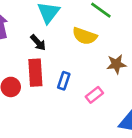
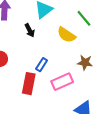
red rectangle: (35, 73) -> (29, 84), moved
pink rectangle: (94, 95) -> (62, 82), size x1.5

